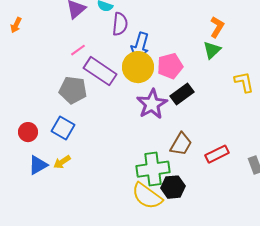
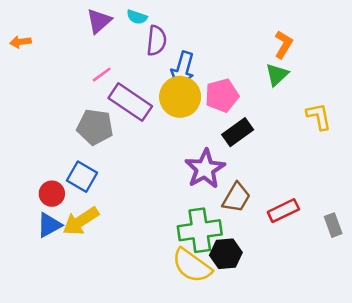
orange arrow: (16, 25) -> (20, 42), turned 56
purple star: (152, 104) -> (205, 169), moved
red circle: (28, 132) -> (52, 194), moved
yellow arrow: (62, 162) -> (81, 221), size x1.6

